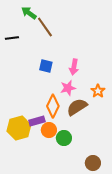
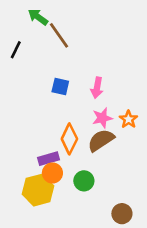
black line: (12, 38) -> (16, 50), turned -56
pink star: (68, 88) -> (102, 118), moved
yellow hexagon: (19, 128) -> (38, 190), moved
orange circle: (49, 130) -> (52, 173), moved

